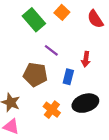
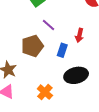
brown pentagon: (35, 75) -> (32, 46), turned -30
orange cross: (52, 110) -> (45, 92), moved

